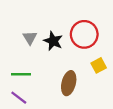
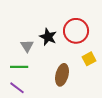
gray triangle: (30, 38) -> (27, 46), moved

